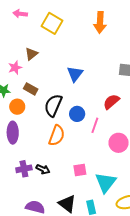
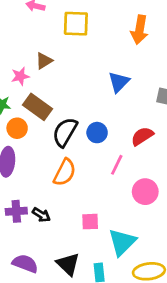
yellow square: (52, 23) -> (76, 24), turned -35
blue triangle: (75, 74) -> (119, 82), moved
brown rectangle: (31, 89) -> (38, 107), size x1.5
blue circle: (77, 114) -> (97, 133), moved

